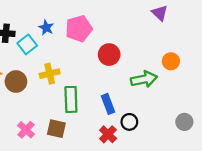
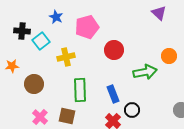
blue star: (46, 28) -> (56, 17), moved
yellow cross: (50, 74) -> (66, 57), moved
brown circle: (16, 81) -> (34, 84), moved

